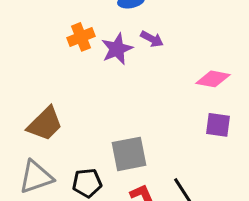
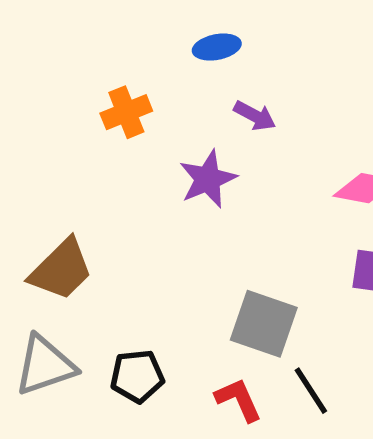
purple star: (117, 49) -> (208, 179), moved
gray square: (129, 154) -> (264, 324), moved, turned 30

